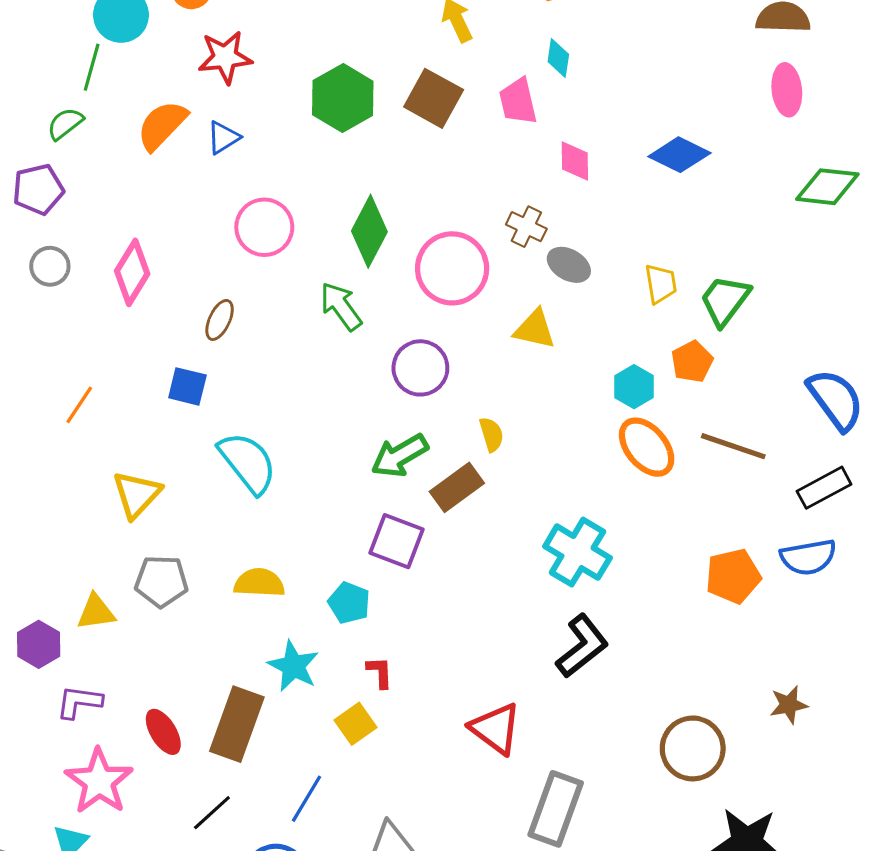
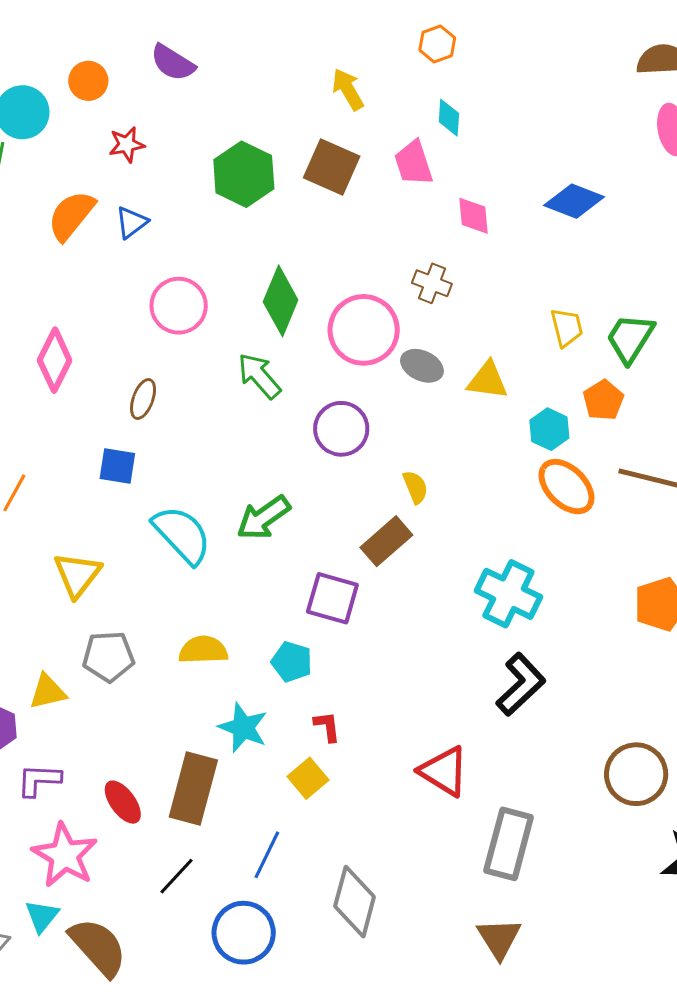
red star: (225, 57) -> (127, 144), size x0.7
gray ellipse: (569, 265) -> (422, 366), moved
yellow triangle: (535, 329) -> (488, 380), moved
green arrow: (400, 456) -> (263, 518), moved

